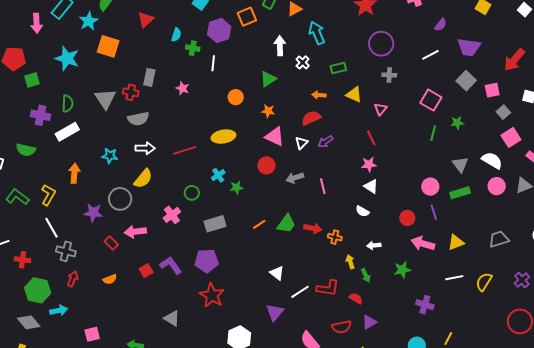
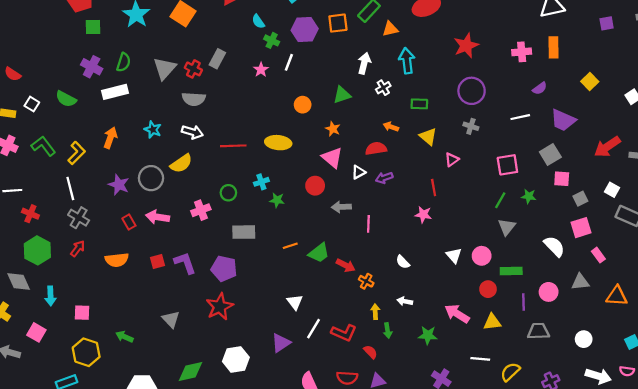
cyan semicircle: (176, 35) -> (258, 21), turned 112
pink star: (183, 88) -> (261, 70), moved
pink square: (492, 90) -> (562, 179), moved
pink square: (431, 100) -> (507, 165), turned 35
gray triangle: (460, 165) -> (507, 227), moved
white triangle: (371, 186) -> (454, 255), moved
pink circle: (497, 186) -> (549, 292), moved
purple line: (434, 212) -> (524, 302), moved
red circle: (407, 218) -> (488, 289), moved
orange semicircle: (110, 279) -> (117, 260), size x1.5
white line: (300, 292) -> (313, 329), turned -42
cyan arrow: (59, 310) -> (50, 296), moved, turned 84

